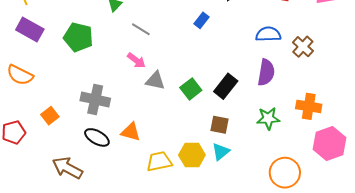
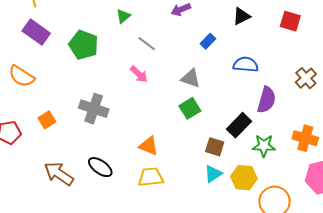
blue semicircle: (268, 34) -> (246, 65), moved
gray triangle: (155, 81) -> (191, 78), moved
black rectangle: (226, 86) -> (239, 125), moved
orange triangle: (131, 132) -> (149, 146), moved
black ellipse: (97, 137) -> (100, 167), moved
yellow hexagon: (192, 155) -> (244, 178), moved

